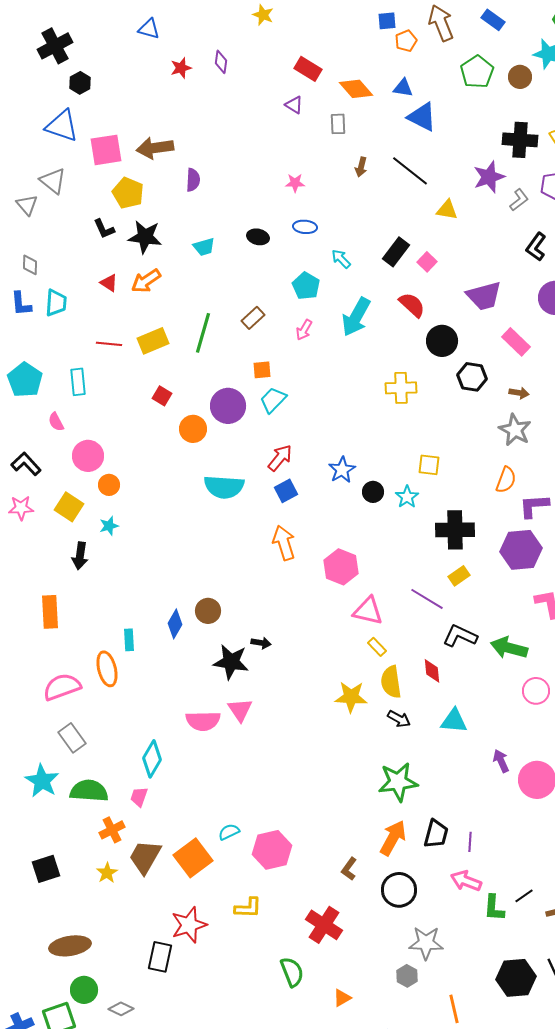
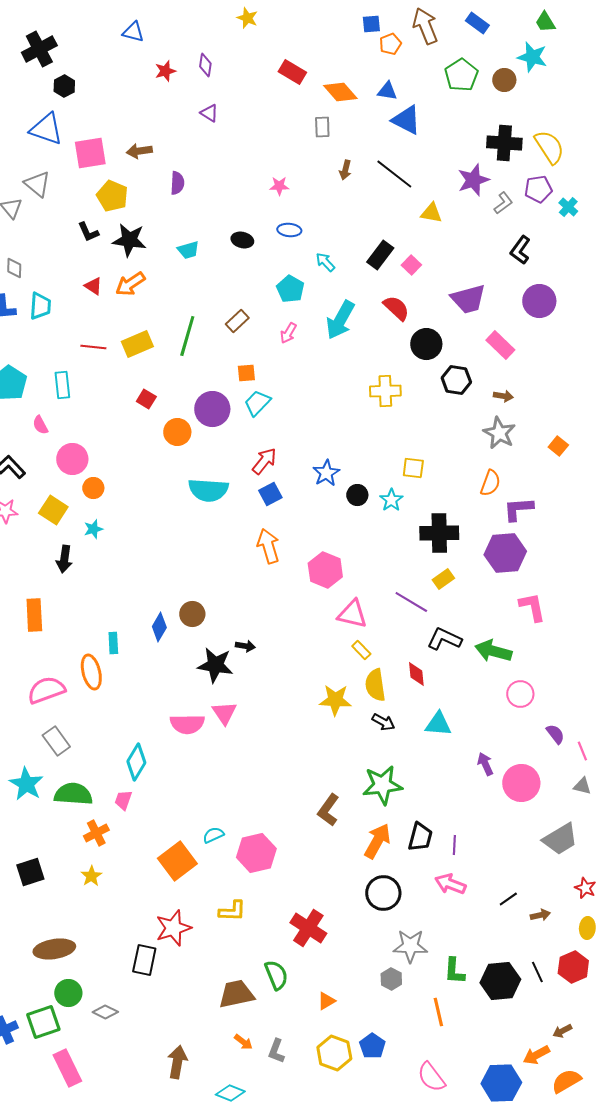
purple triangle: (294, 105) -> (209, 113), moved
brown arrow: (155, 148) -> (139, 151), size x0.7
brown trapezoid: (145, 857) -> (236, 994), moved, turned 48
brown L-shape: (349, 869) -> (328, 810), moved, size x1.4
green L-shape: (494, 908) -> (454, 971), moved

